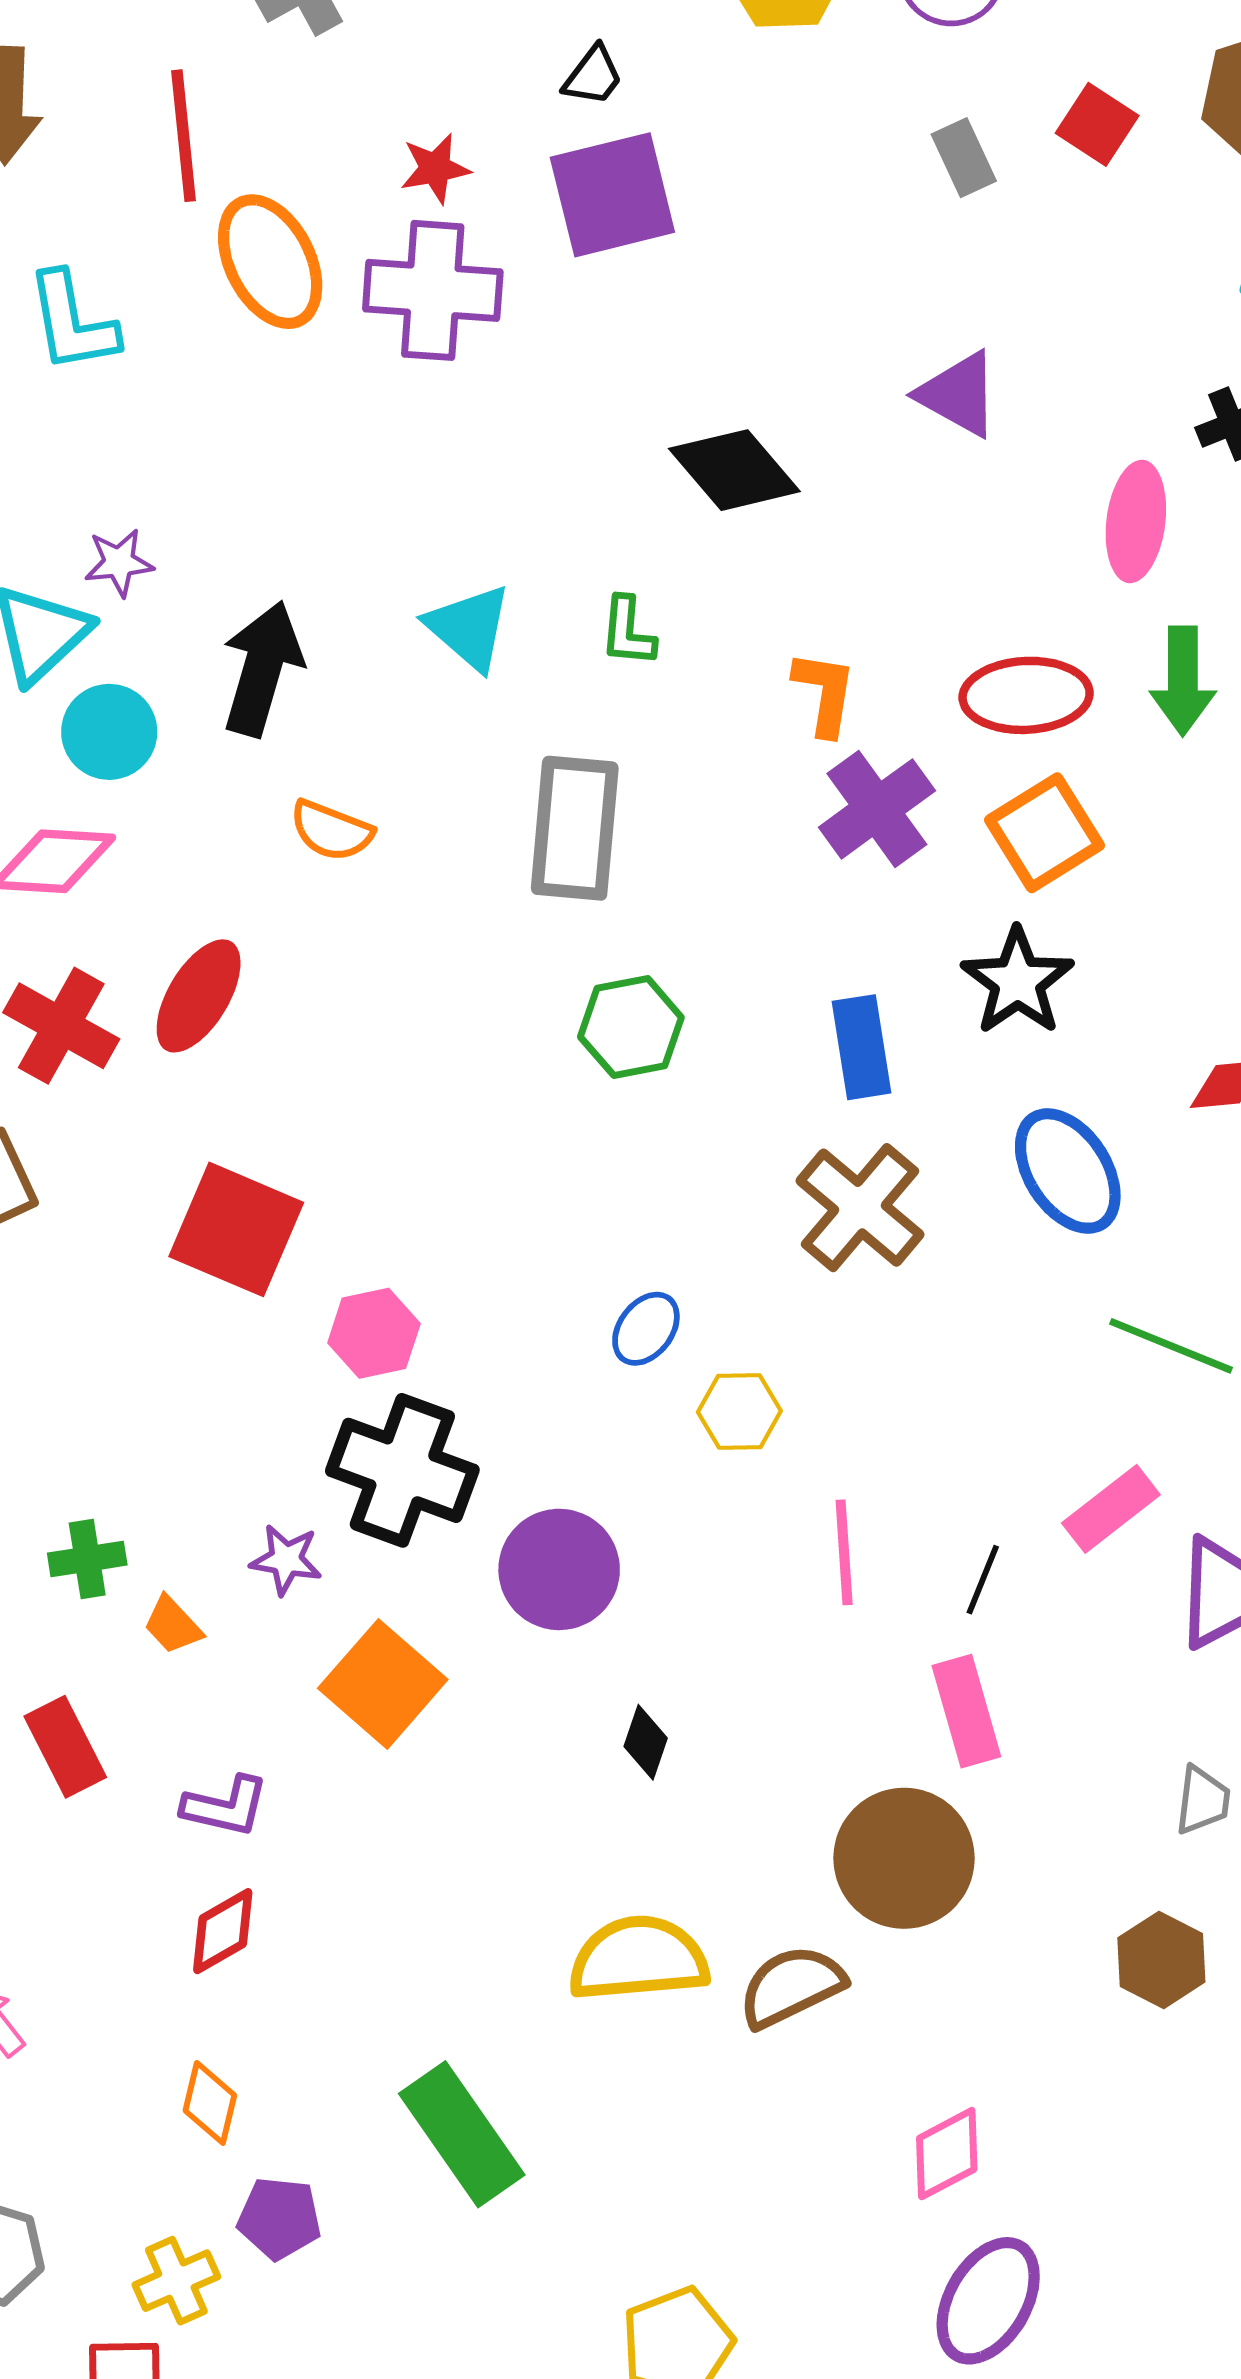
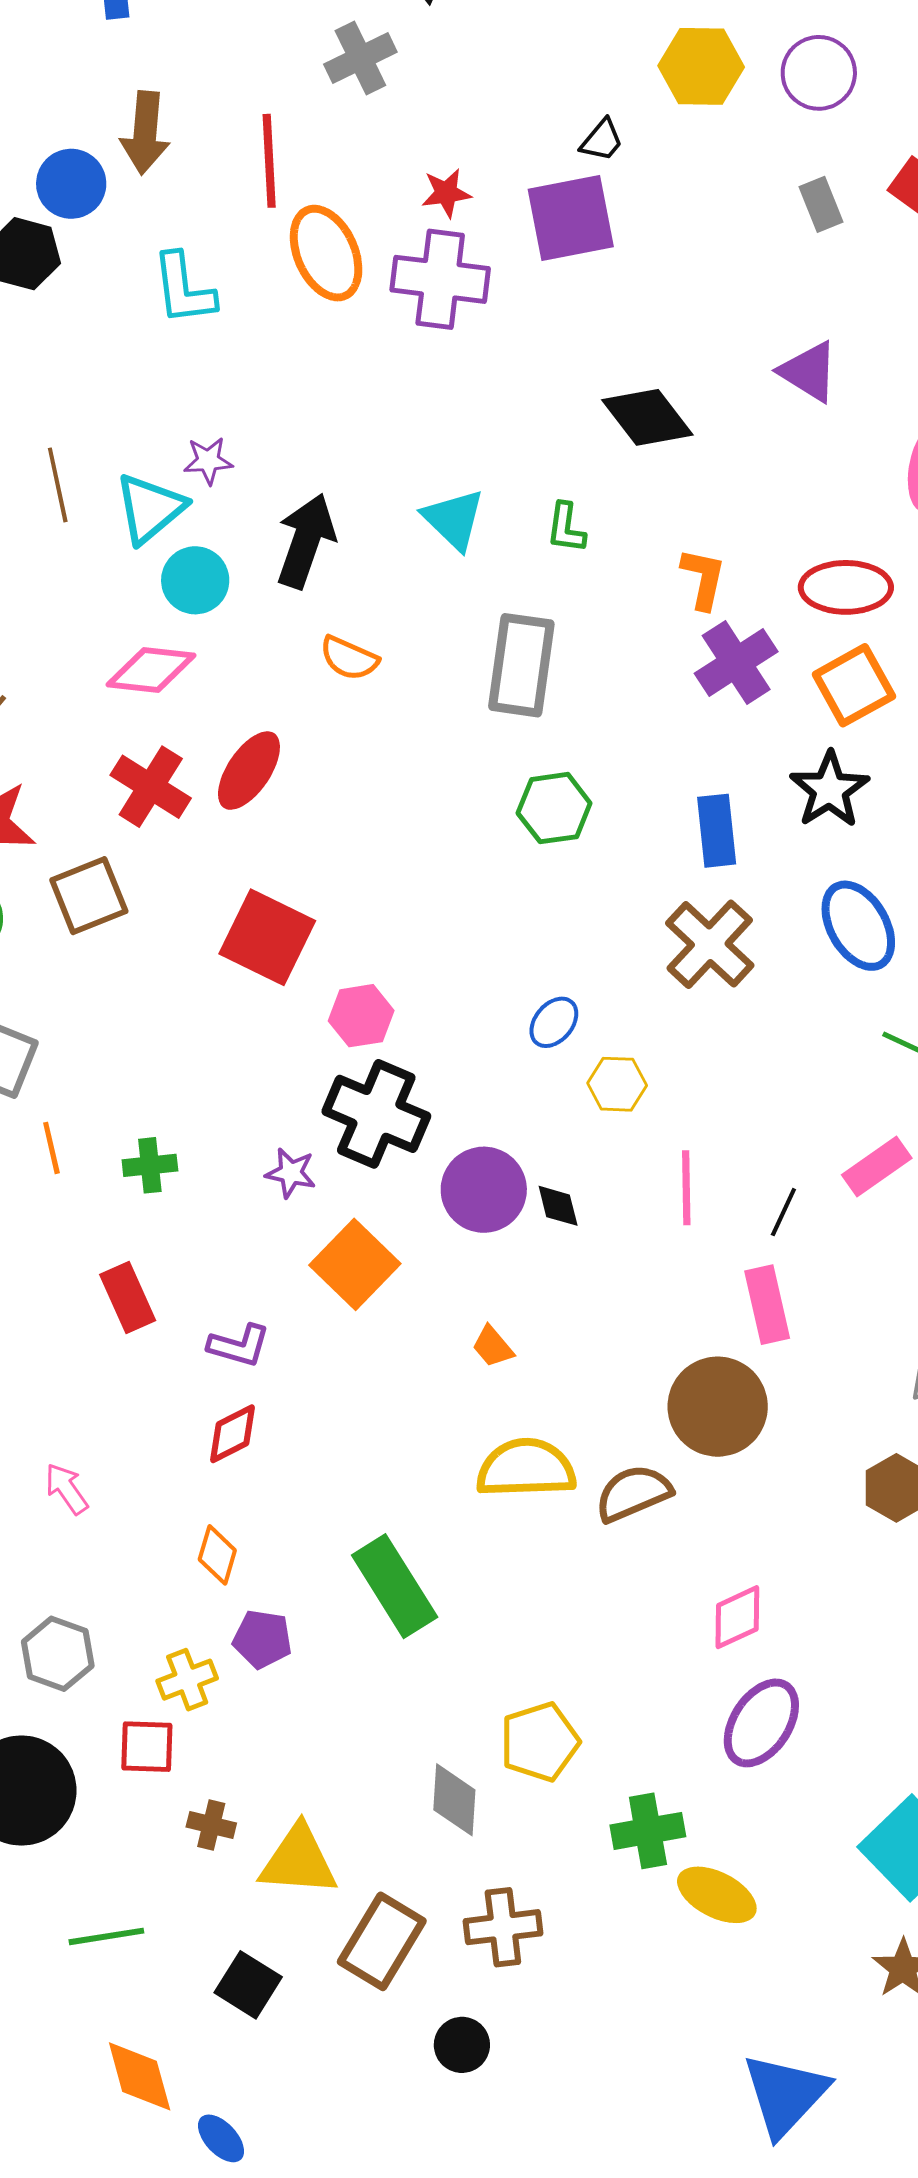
black trapezoid: (593, 76) -> (602, 140), moved
orange trapezoid: (173, 1625) -> (493, 1347), moved
black diamond: (646, 1742) -> (558, 1206), moved, turned -36

